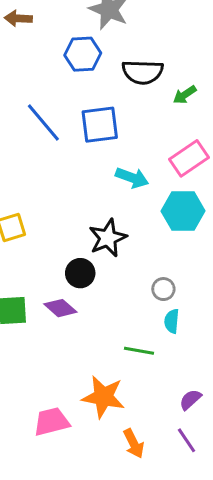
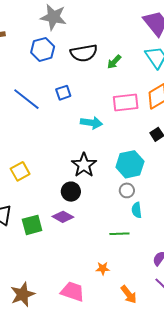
blue square: (100, 125) -> (63, 93), size x0.6
pink rectangle: (189, 158) -> (126, 102), turned 40
cyan hexagon: (183, 211) -> (130, 164), moved
orange star: (103, 397) -> (103, 268), size x0.5
pink trapezoid: (52, 422) -> (73, 292), turned 45

